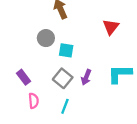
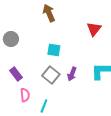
gray circle: (46, 38) -> (11, 39), moved
cyan line: (65, 106) -> (44, 106), moved

